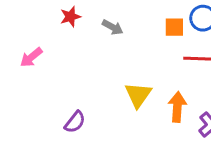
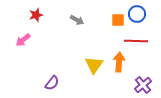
red star: (70, 17) -> (36, 15), moved
orange arrow: (177, 107) -> (119, 62), moved

